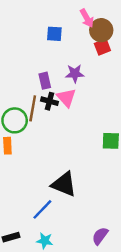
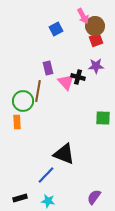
blue square: (54, 34) -> (56, 29), turned -32
purple star: (75, 73) -> (96, 66), moved
black cross: (50, 101) -> (78, 77), moved

